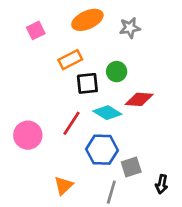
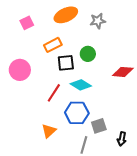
red diamond: (139, 99) -> (123, 72), moved
pink circle: (28, 135) -> (20, 70), moved
orange triangle: (64, 185) -> (49, 131), moved

